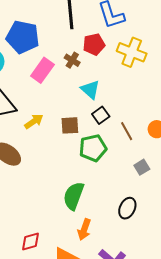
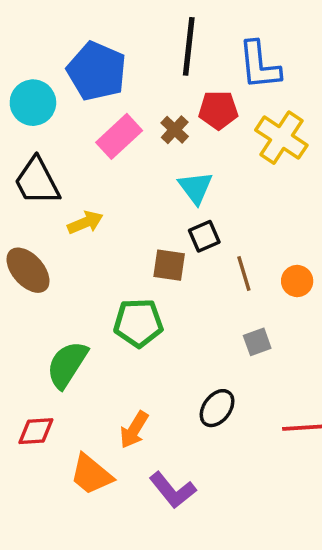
brown square: (70, 125) -> (169, 265), moved
green pentagon: (93, 148) -> (138, 323), moved
green semicircle: (74, 196) -> (67, 365), moved

